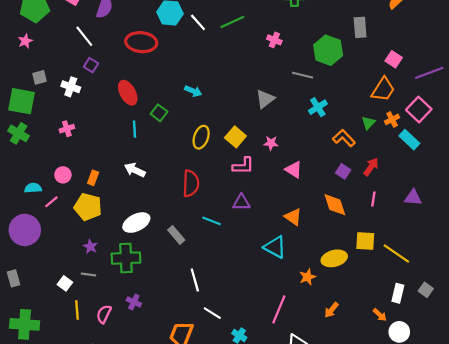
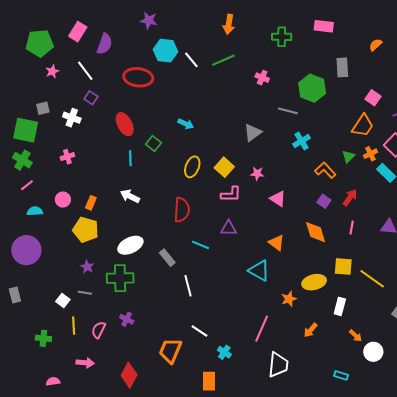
pink star: (25, 41) -> (52, 71), moved
pink line: (51, 202) -> (27, 185), moved
white line: (195, 280) -> (188, 286), moved
white rectangle: (398, 293) -> (340, 306), moved
green cross: (25, 324) -> (43, 338), moved, size x0.6

